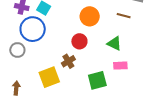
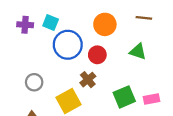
blue circle: (33, 29) -> (68, 45), moved
gray circle: (17, 50) -> (34, 82), moved
pink rectangle: (120, 66) -> (152, 99), moved

